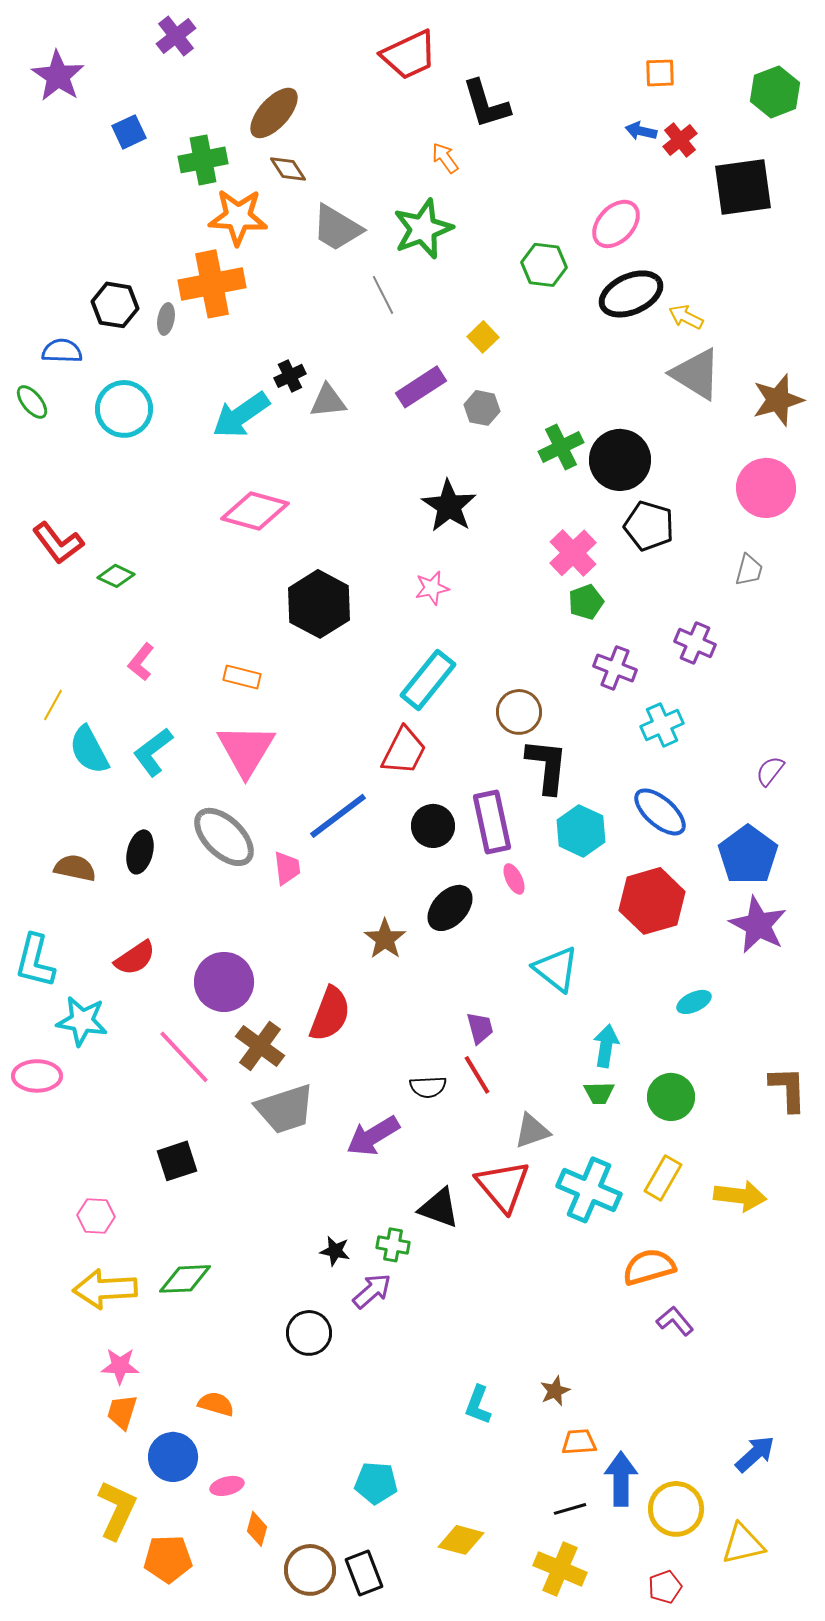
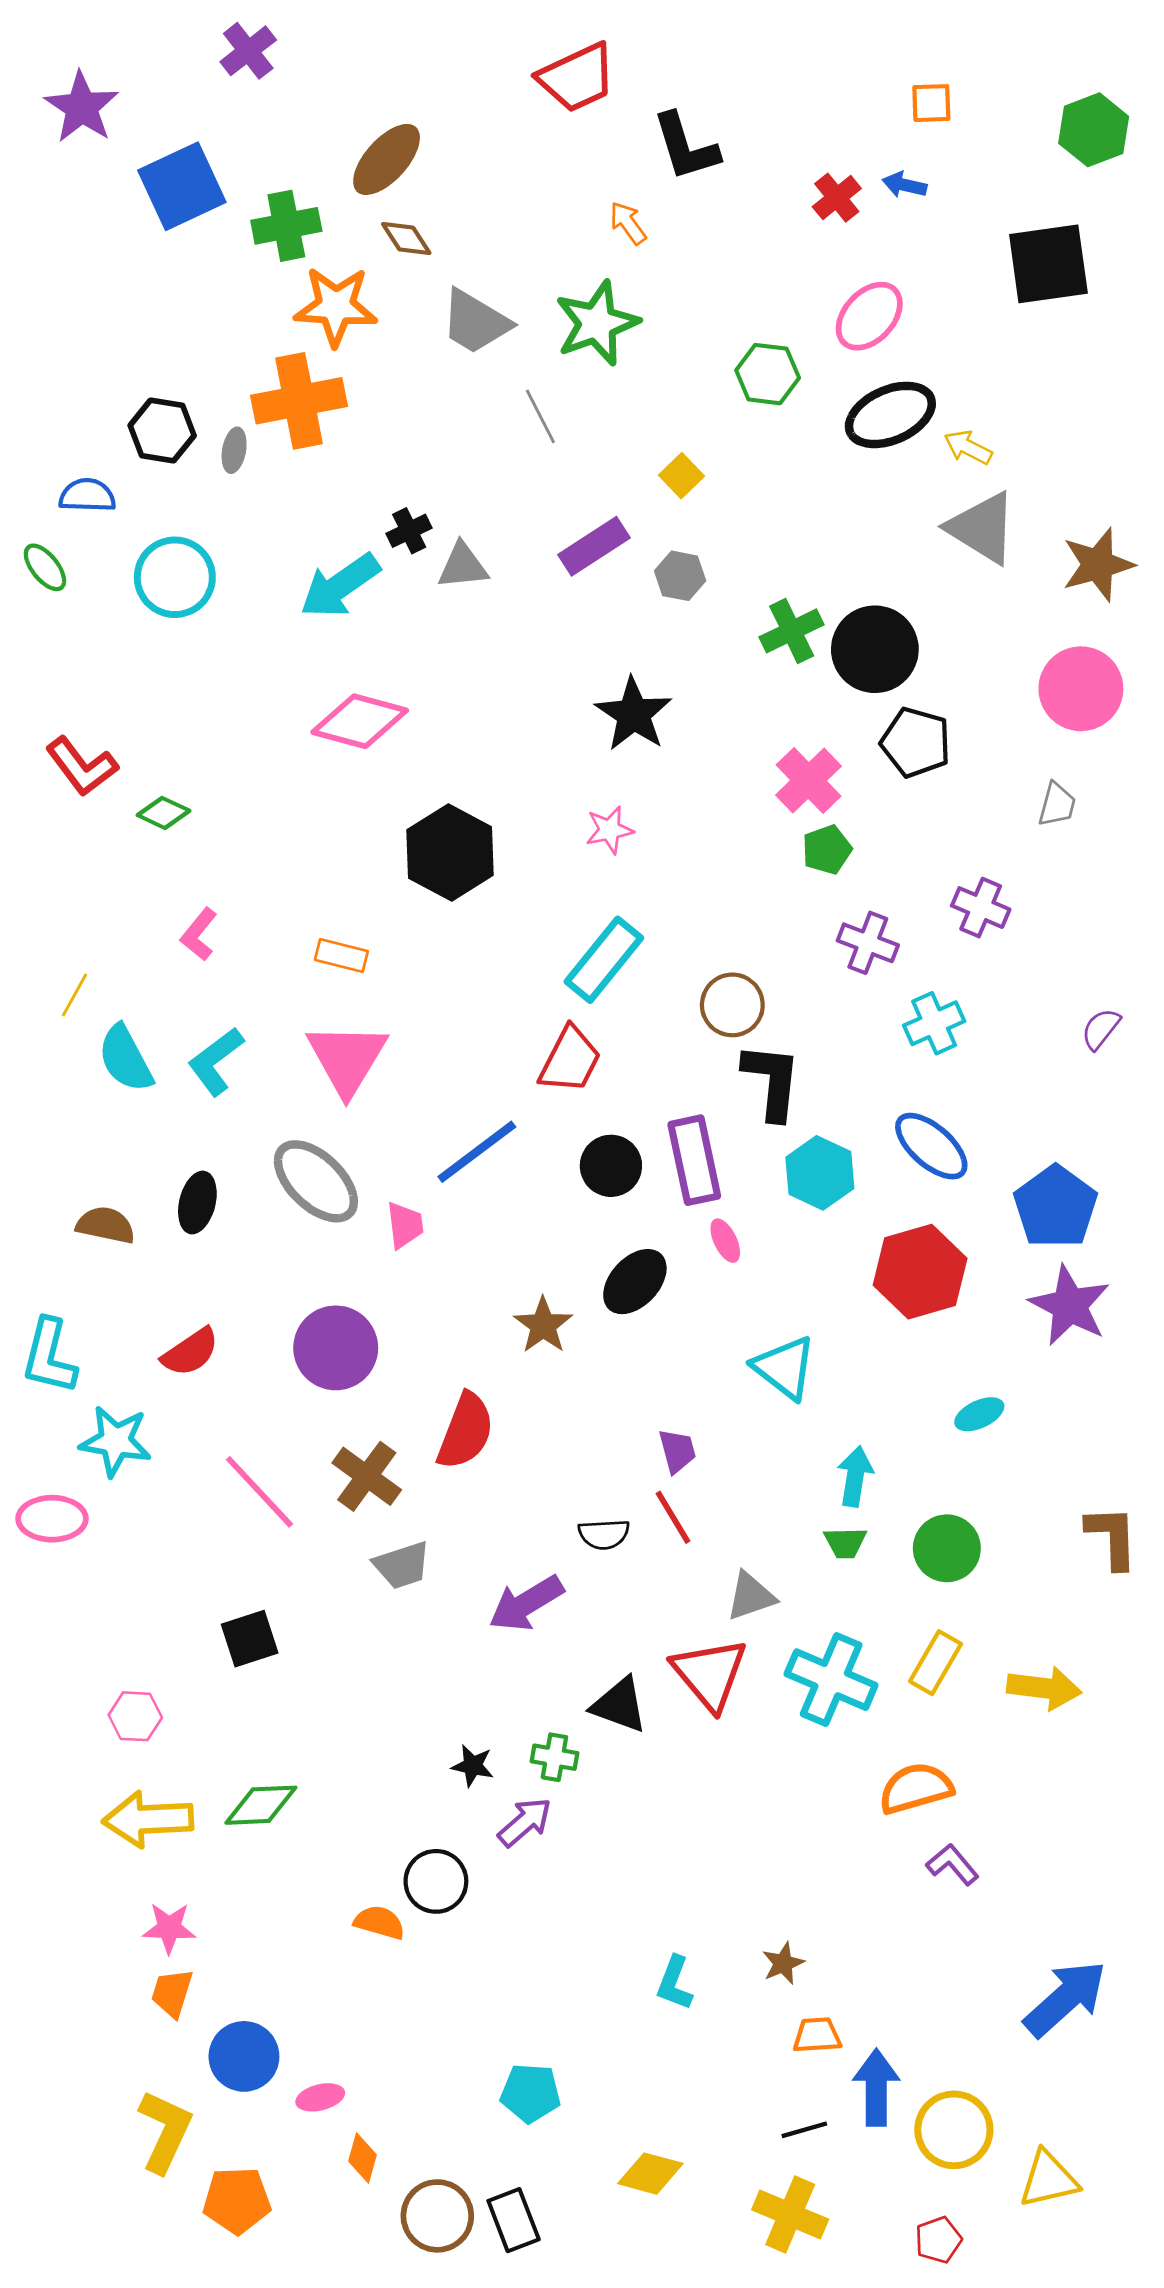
blue square: (129, 132) -> (182, 186), size x1.8
red cross: (680, 140) -> (837, 198), moved
purple semicircle: (770, 771) -> (1101, 1029), moved
purple circle: (224, 982) -> (336, 1348), moved
gray trapezoid: (285, 1109) -> (402, 1565), size x0.7
orange semicircle: (216, 1404) -> (379, 1922), moved
blue arrow: (755, 1454) -> (1065, 1999), moved, size x1.5

